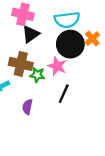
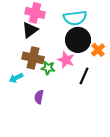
black triangle: (31, 34) -> (30, 30), moved
orange cross: (92, 39) -> (98, 50), moved
black line: (64, 94) -> (84, 76), moved

